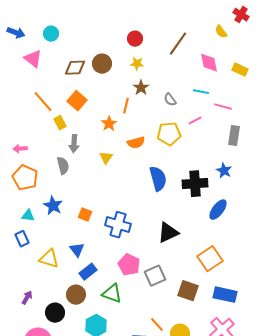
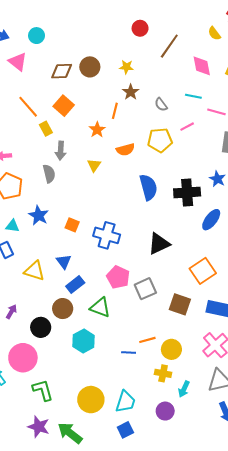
red circle: (135, 39) -> (140, 28), moved
orange line: (157, 325) -> (147, 340), turned -63

